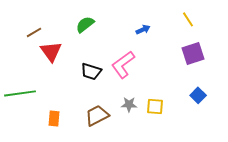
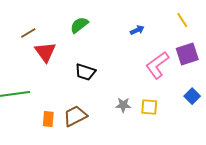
pink L-shape: (123, 64) -> (157, 65), moved
brown trapezoid: (97, 115) -> (75, 116), moved

